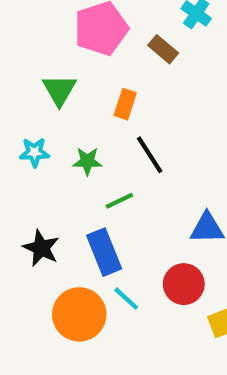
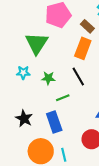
green triangle: (59, 90) -> (37, 43), size x1.4
orange rectangle: (125, 104) -> (83, 48), moved, size x1.5
cyan line: (126, 299) -> (64, 155), moved, turned 32

